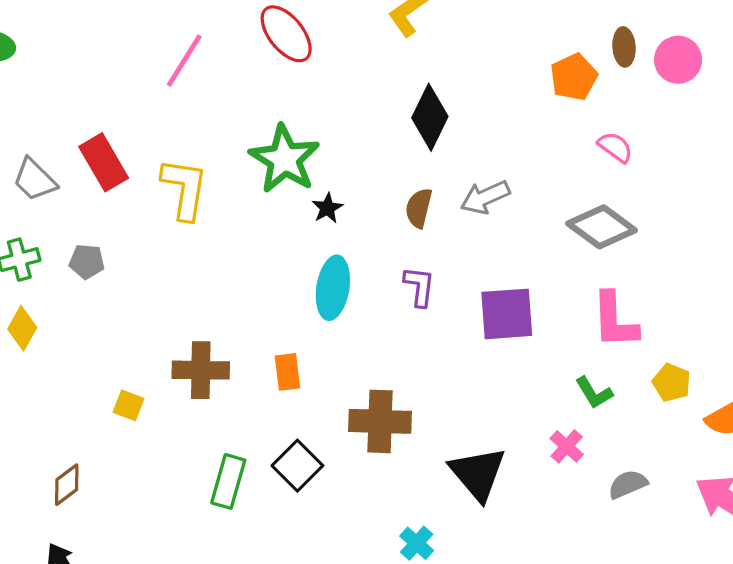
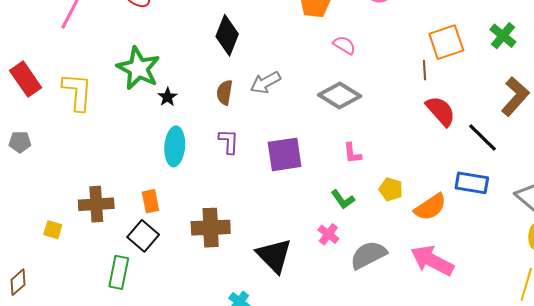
pink L-shape: (615, 320) -> (352, 153), size x0.6
black square: (297, 466) -> (143, 236), moved
gray semicircle: (628, 484) -> (368, 255), size x1.5

